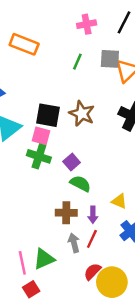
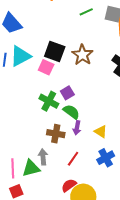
green line: (77, 62) -> (86, 12), turned 32
green cross: (39, 156) -> (49, 101), moved
purple arrow: (93, 215) -> (77, 128), moved
gray arrow: (74, 243) -> (43, 157), moved

